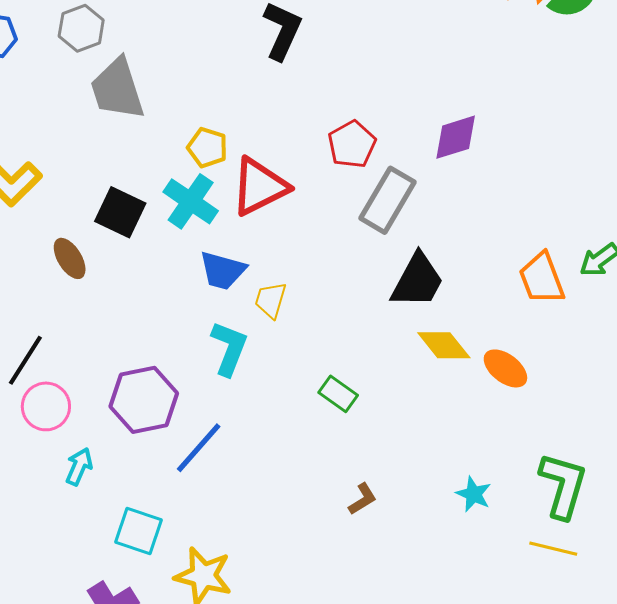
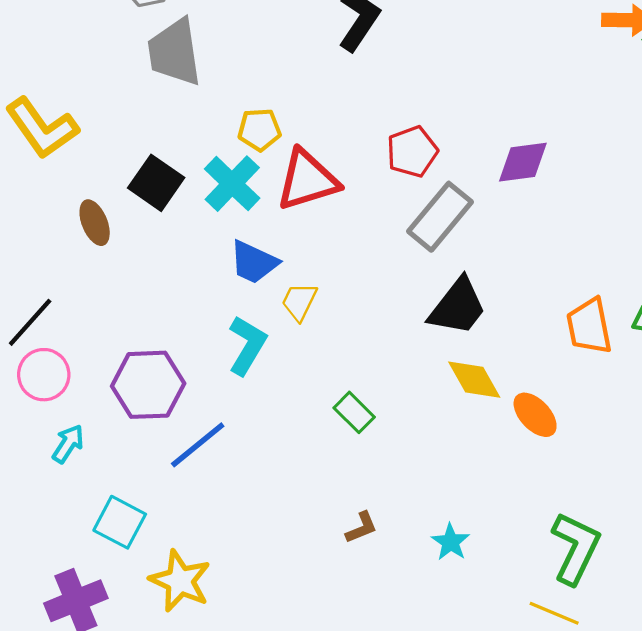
yellow pentagon: (207, 147) -> (259, 130), turned -30
cyan star: (474, 494) -> (451, 542), moved

